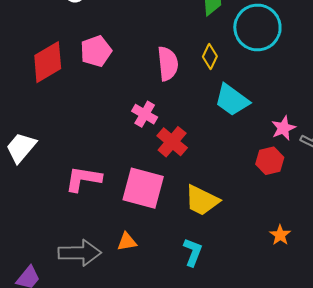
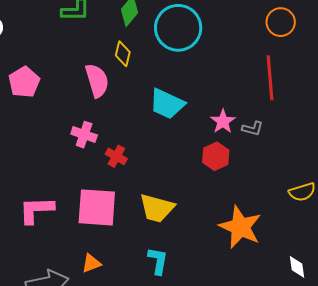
yellow diamond: (210, 57) -> (123, 54), moved
red cross: (172, 142) -> (116, 156), size x0.7
orange star: (280, 235) -> (240, 227), size x2.0

